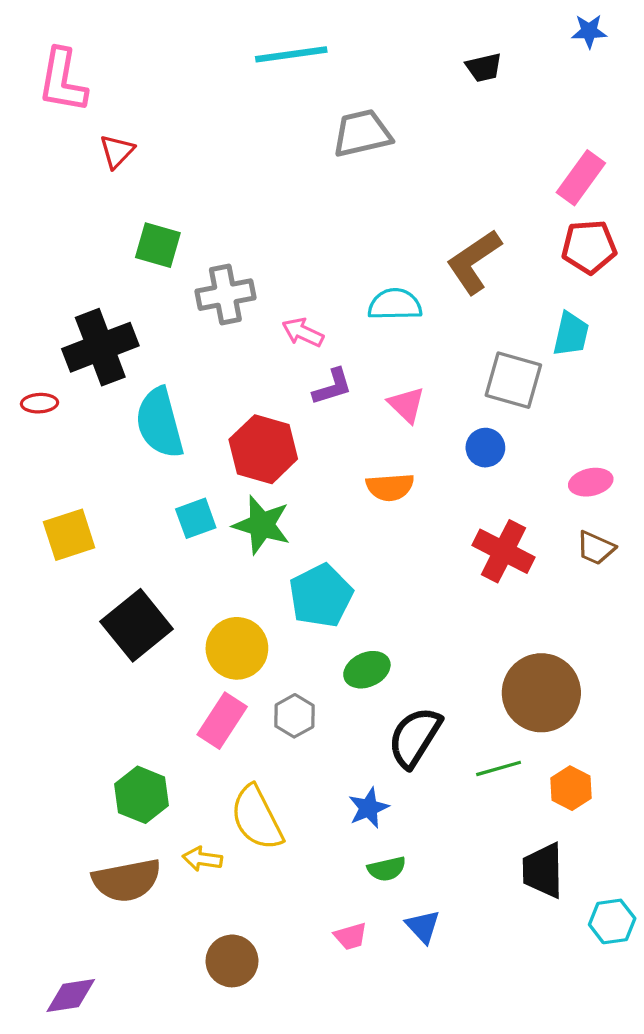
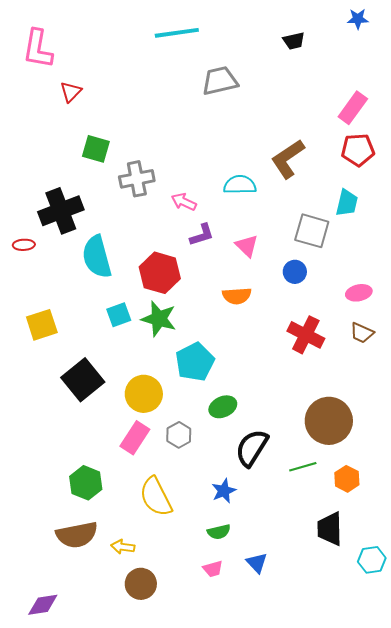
yellow arrow: (202, 859) -> (123, 547), moved
green semicircle: (387, 869) -> (219, 532), moved

